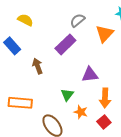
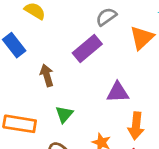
green triangle: (67, 95) -> (64, 114), moved

